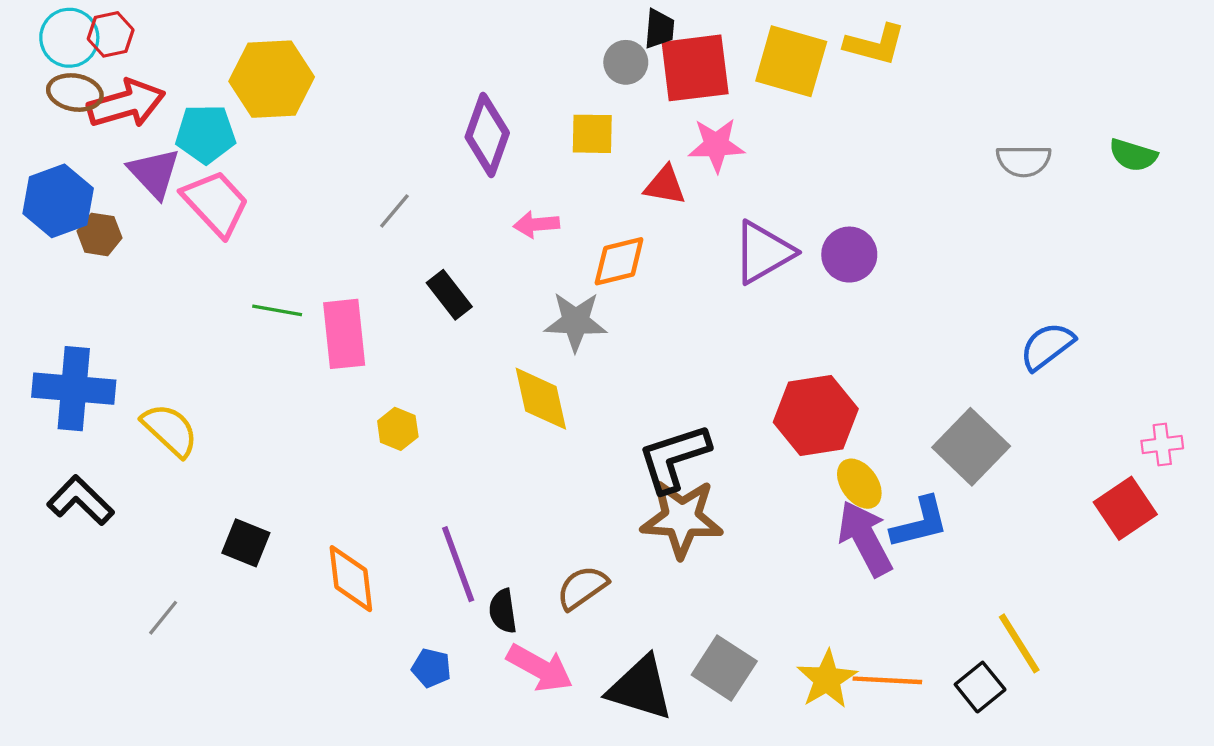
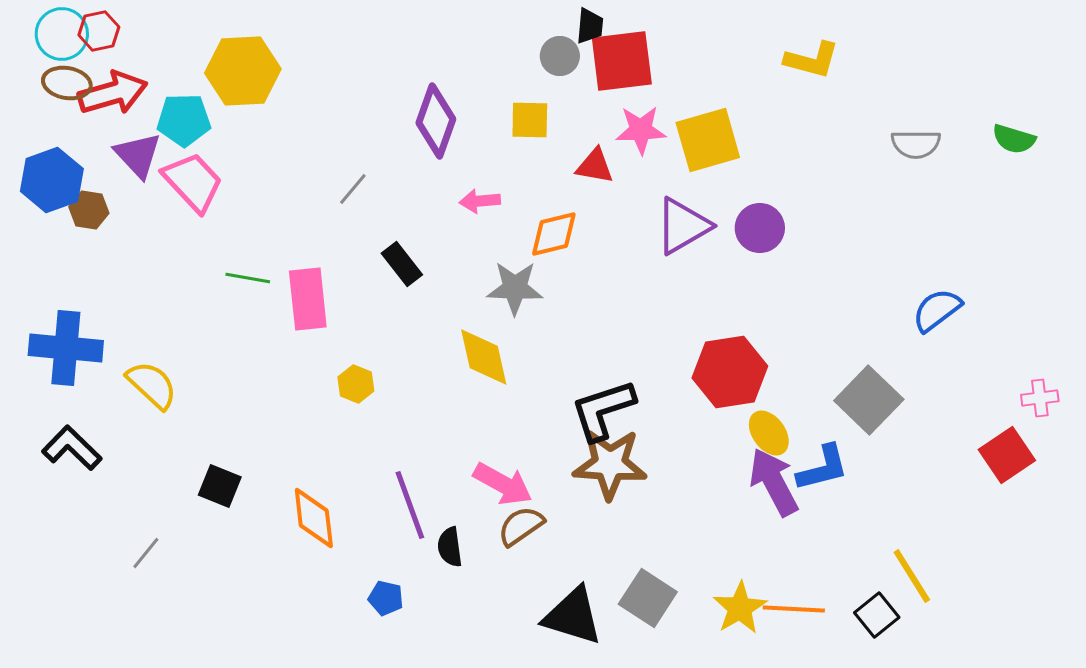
yellow L-shape: (875, 44) -> (812, 60), moved
yellow square: (791, 61) -> (708, 140), moved, turned -32
pink arrow: (540, 668) -> (503, 484), moved

